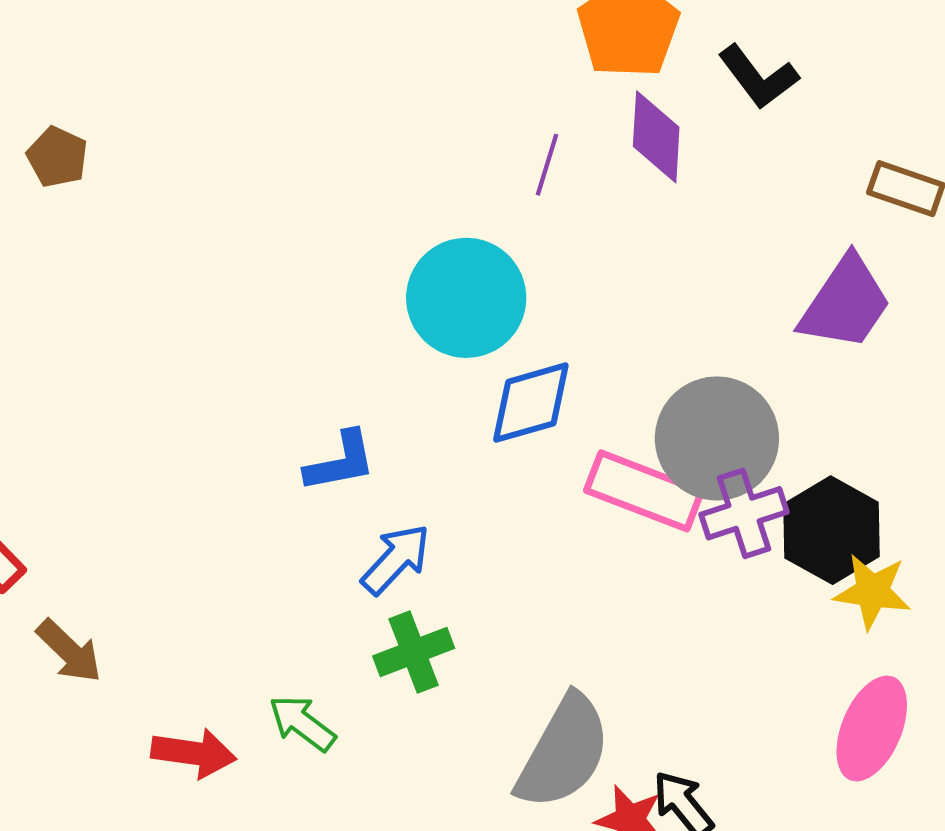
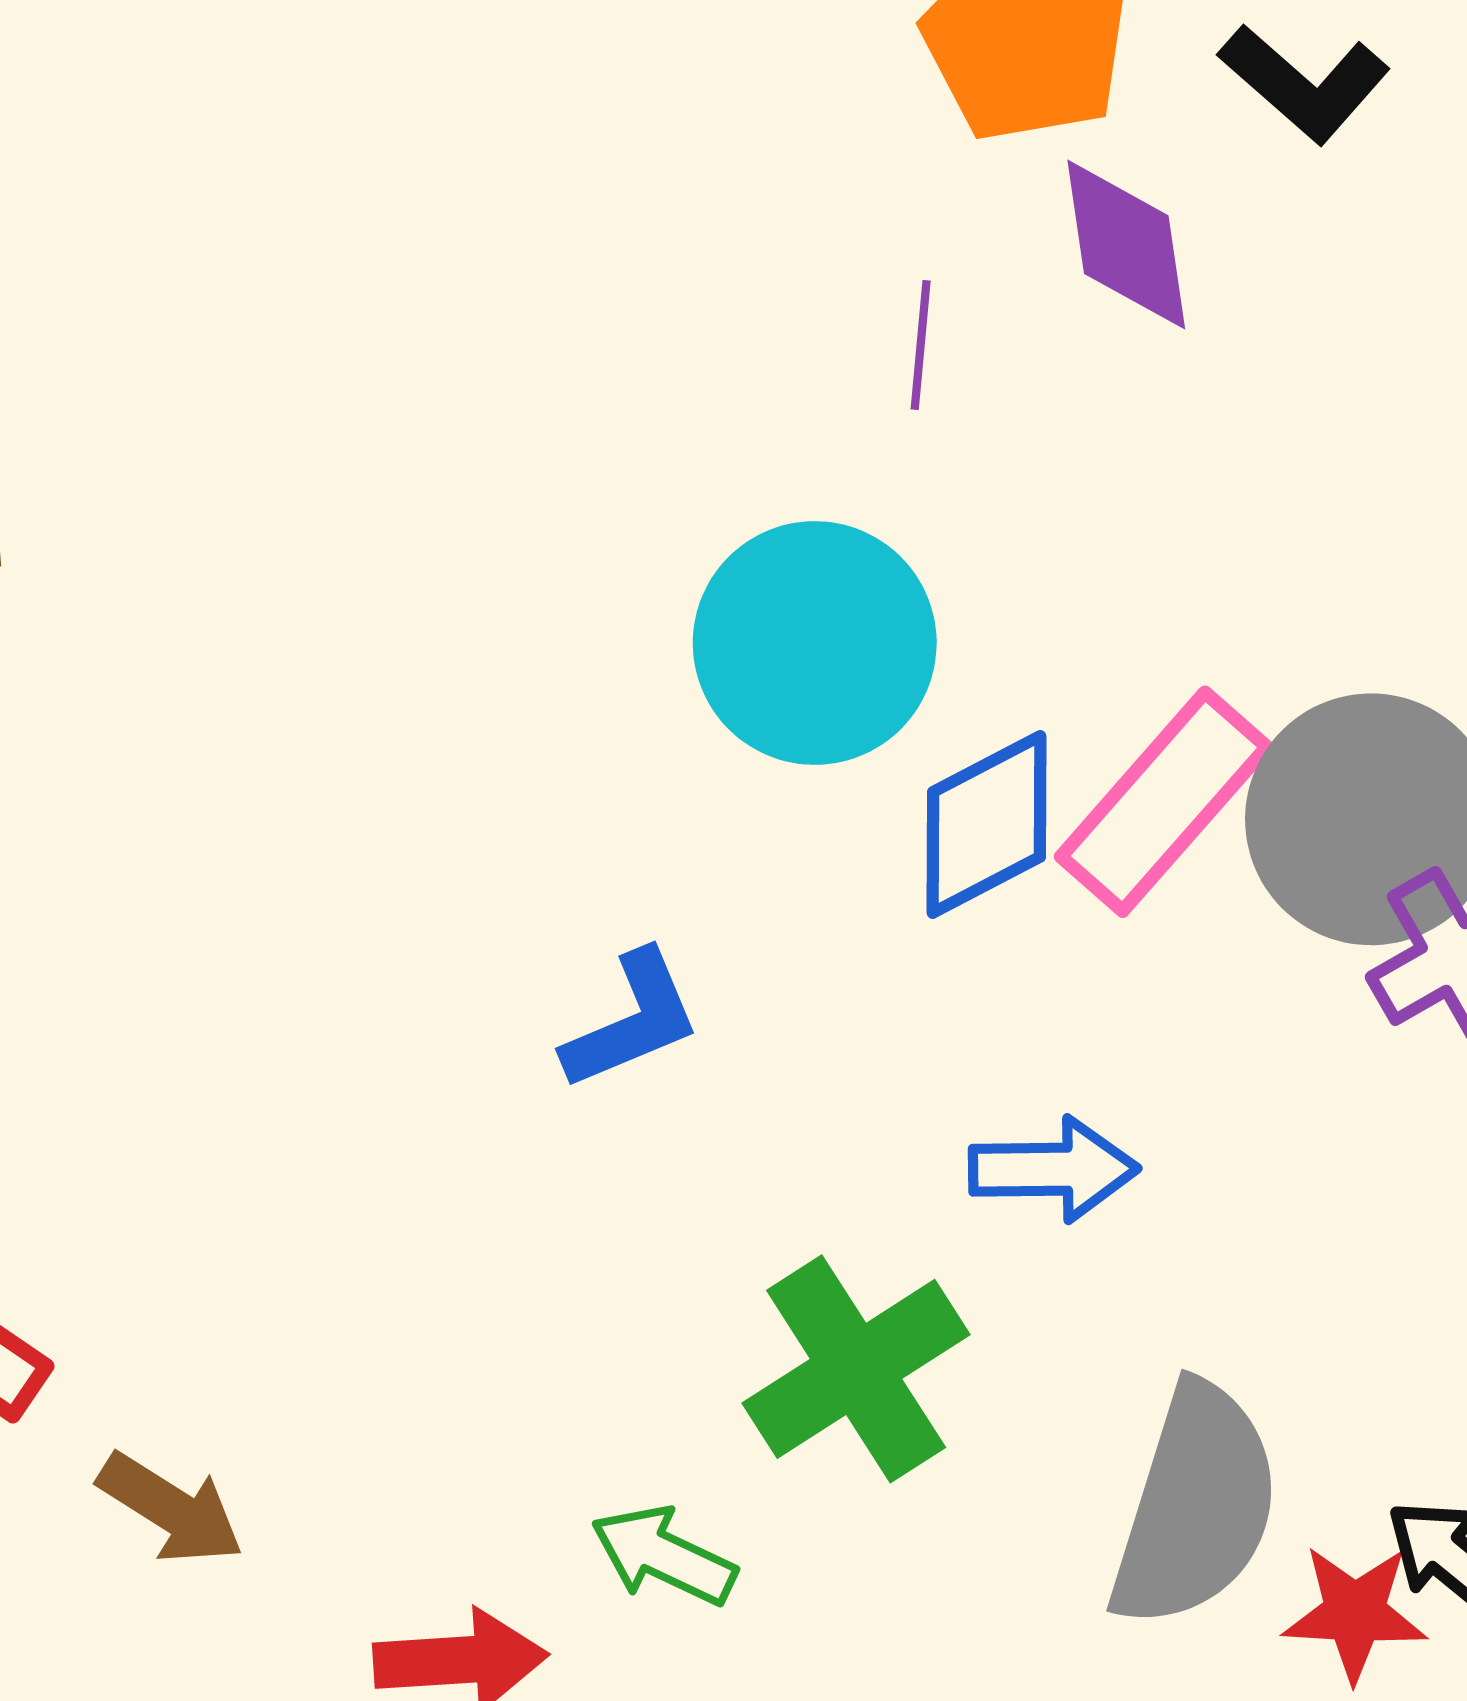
pink rectangle: (644, 491) -> (1164, 802), moved, turned -58
blue arrow: (396, 559) -> (1054, 1169), moved, turned 58
green cross: (414, 652) -> (856, 1369), size x1.4

